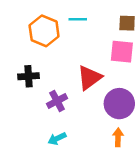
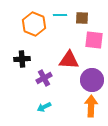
brown square: (127, 23) -> (82, 18), moved
red triangle: (89, 78) -> (69, 60), turned 40
orange arrow: (118, 137) -> (91, 106), size x1.5

